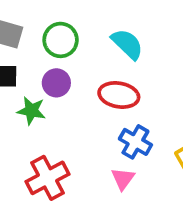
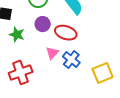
purple circle: (56, 83) -> (43, 24), moved
pink triangle: (123, 179) -> (52, 53), moved

